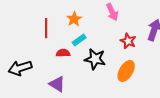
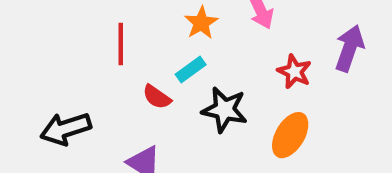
orange star: (74, 19) -> (201, 23), moved
red semicircle: (63, 53) -> (157, 97), turned -144

